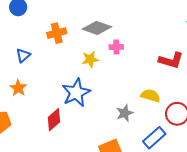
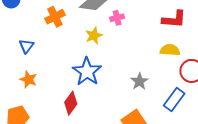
yellow semicircle: (151, 96) -> (170, 50), moved

